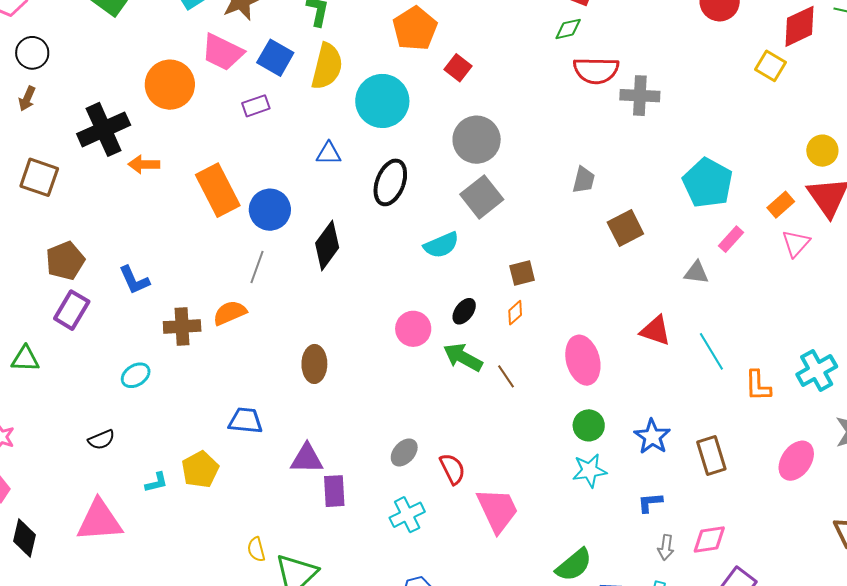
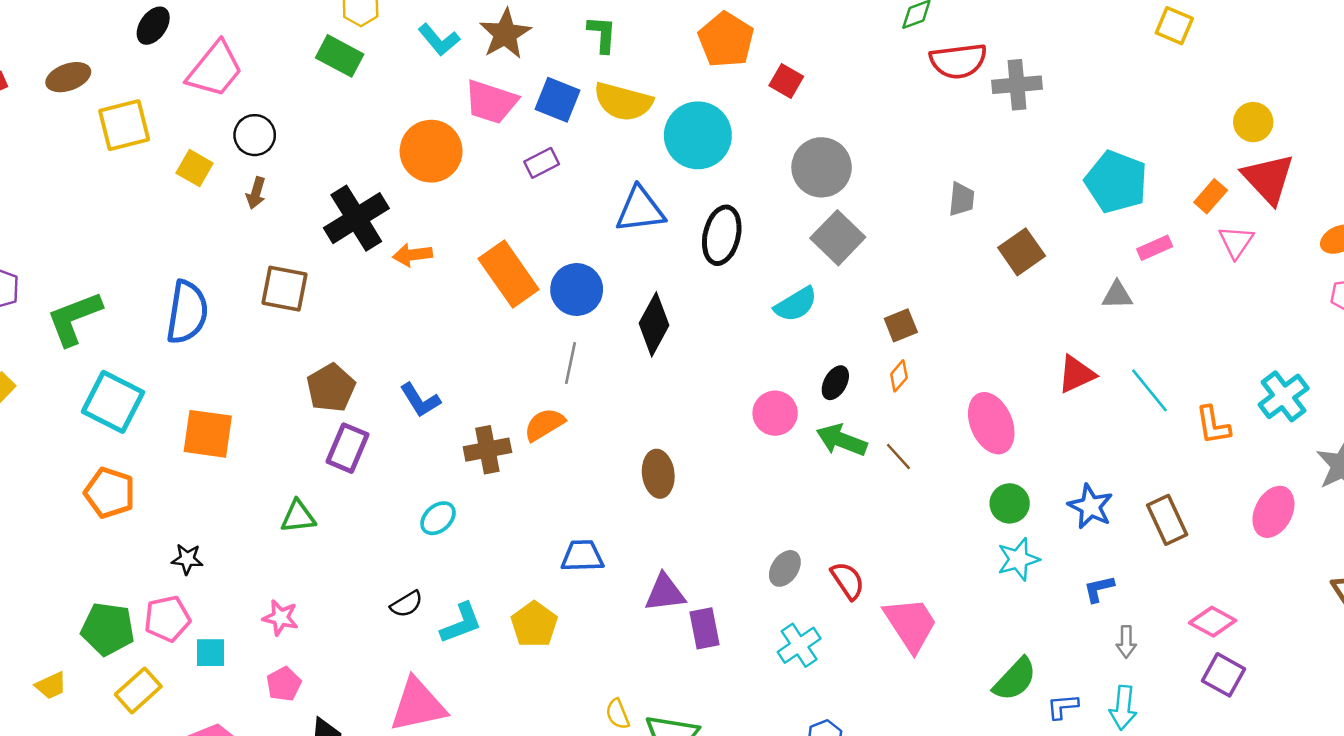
yellow semicircle: (327, 66) -> (623, 102), turned 99
blue triangle: (329, 153) -> (640, 210), size x1.6
pink rectangle: (731, 239) -> (1155, 248), turned 32
red triangle: (655, 331) -> (1076, 374), turned -36
cyan L-shape: (156, 482) -> (461, 623), moved, size x1.5
pink diamond: (709, 539) -> (1213, 622), moved, turned 45

